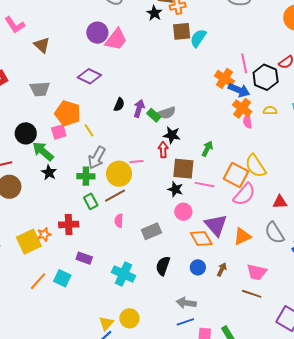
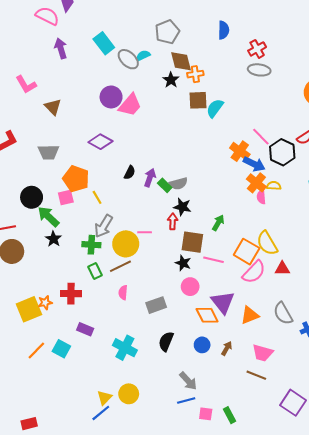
pink line: (244, 63) -> (261, 137), turned -36
yellow semicircle: (270, 110) -> (274, 186), moved
red triangle: (280, 202) -> (282, 269), moved
gray arrow: (186, 303) -> (188, 381), turned -144

